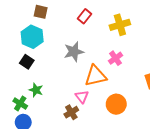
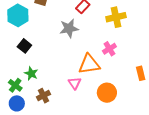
cyan hexagon: (32, 37) -> (18, 15), moved
gray star: (74, 52) -> (69, 28), moved
brown cross: (71, 112) -> (43, 96), moved

